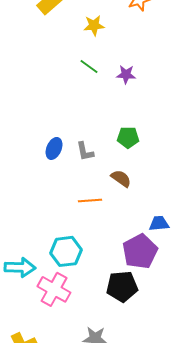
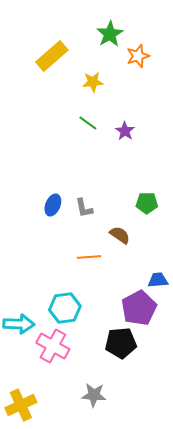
purple star: (126, 74) -> (125, 131), turned 30
green pentagon: (128, 137) -> (147, 203), moved

